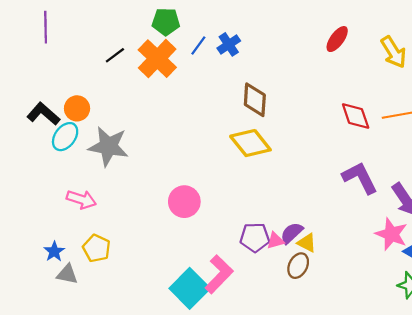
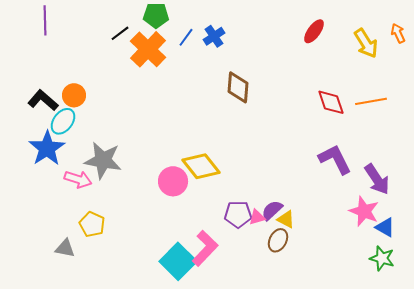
black line: (115, 55) -> (120, 33), moved
yellow diamond: (250, 143) -> (201, 166), moved
gray star: (108, 146) -> (103, 160), moved
blue star: (54, 251) -> (47, 148), moved, size x1.8

